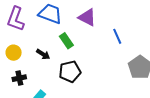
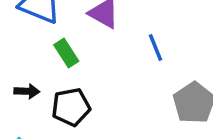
black arrow: (43, 54) -> (27, 91), moved, turned -32

